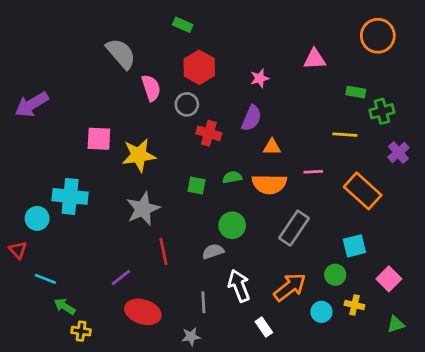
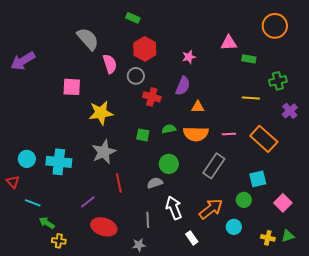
green rectangle: (356, 92) -> (249, 59), moved
purple arrow: (32, 104) -> (23, 61), moved
pink square: (99, 139) -> (72, 87), moved
pink line: (313, 172) -> (229, 134), moved
cyan cross: (70, 196) -> (59, 162), moved
yellow cross: (354, 305) -> (268, 238), moved

